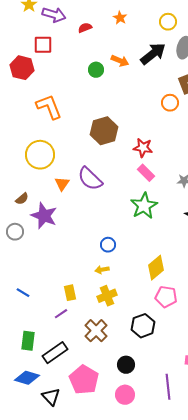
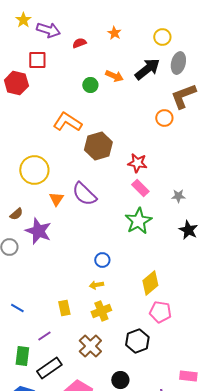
orange L-shape: (49, 107) -> (67, 122), moved, turned -36
purple line: (61, 314) -> (44, 336), moved

